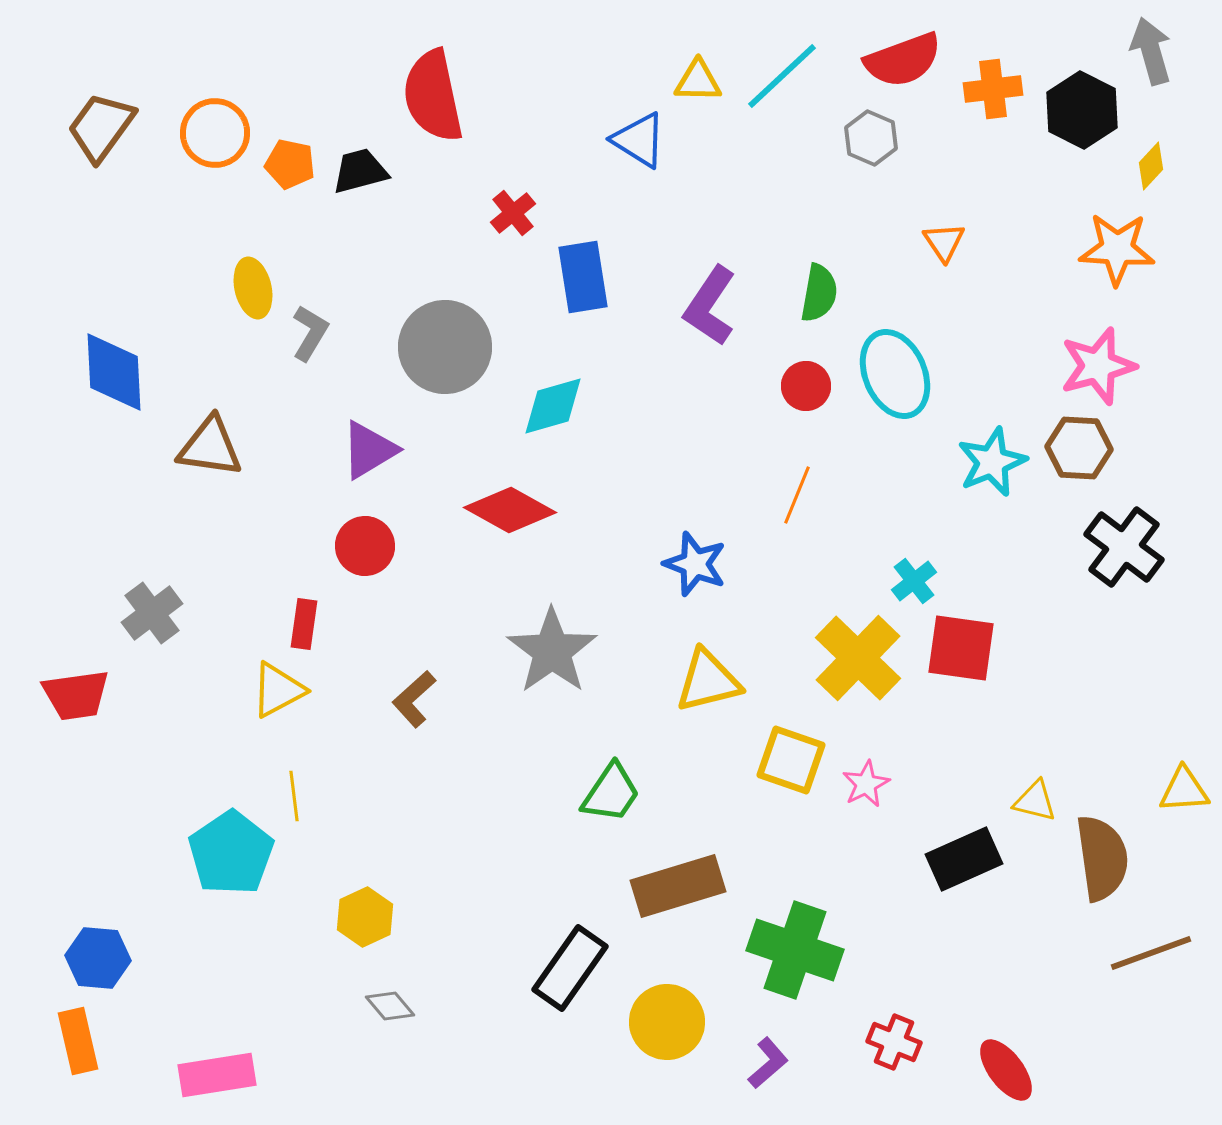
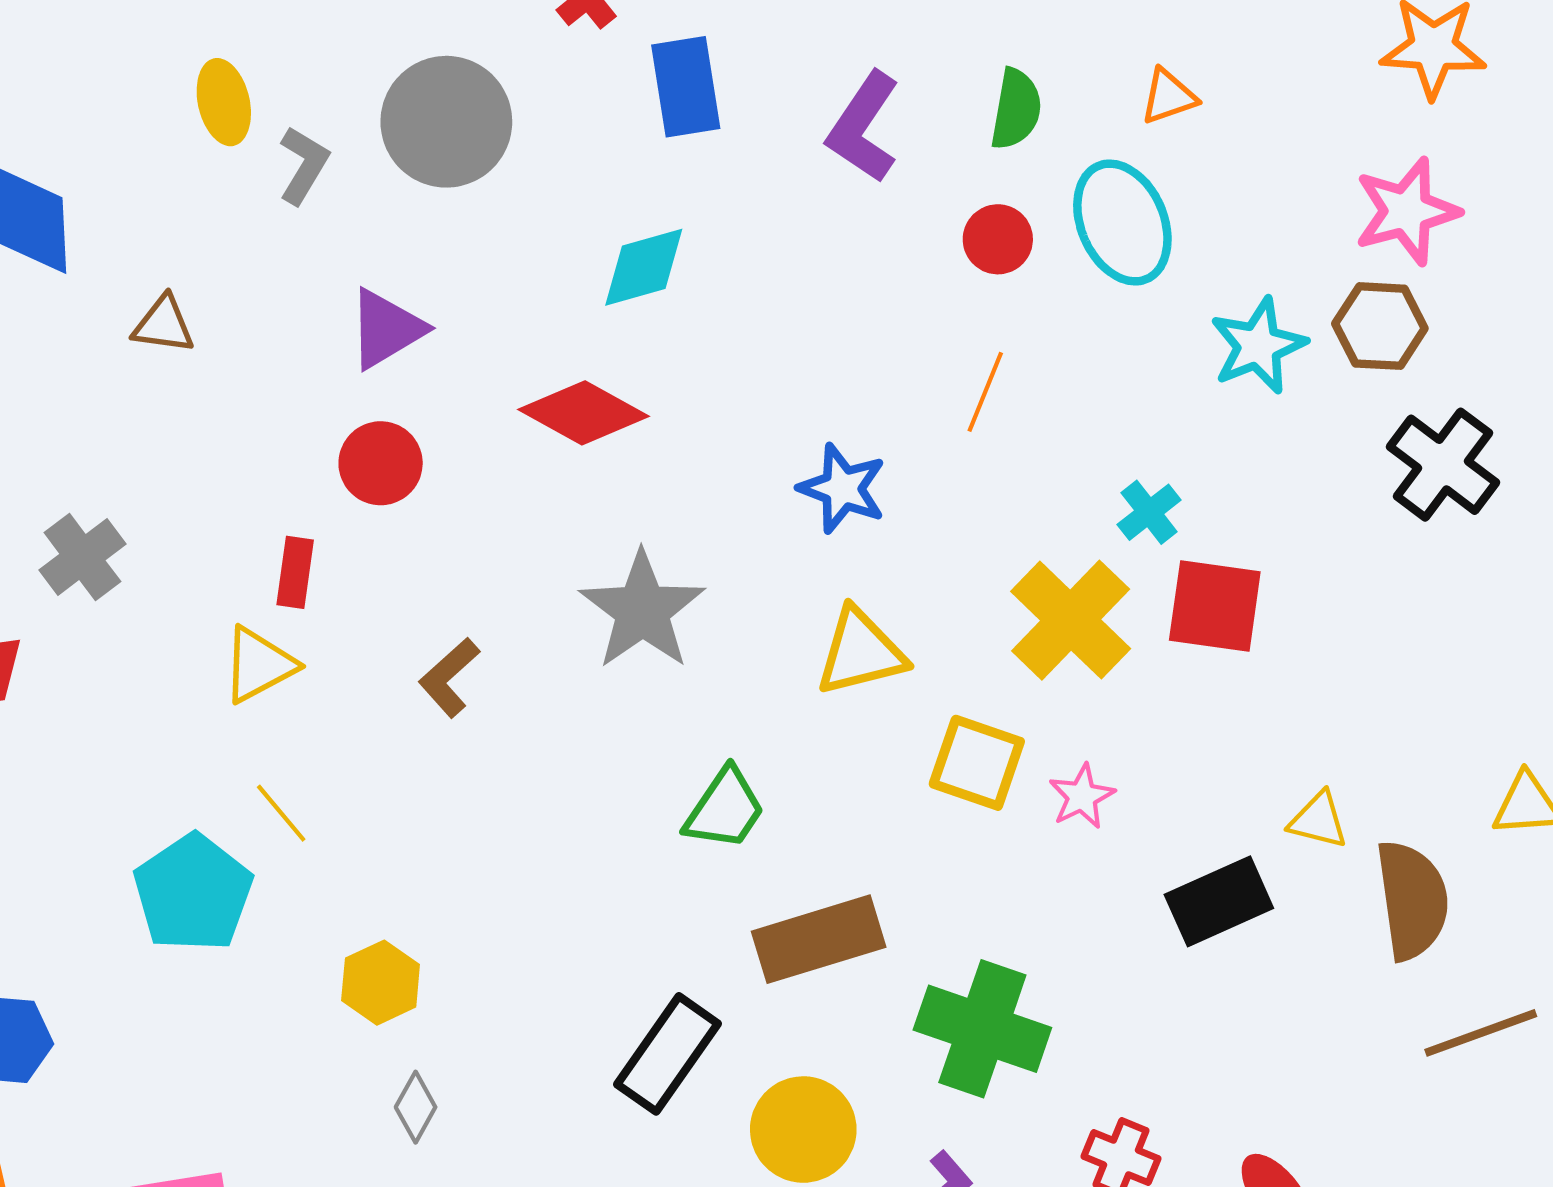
orange triangle: (944, 242) -> (1169, 97), moved, turned 45
gray circle: (445, 347) -> (446, 122), moved
brown triangle: (210, 447) -> (164, 325), size x0.7
yellow line: (294, 796) -> (281, 813), turned -33
gray diamond: (390, 1006) -> (416, 1107), turned 69

